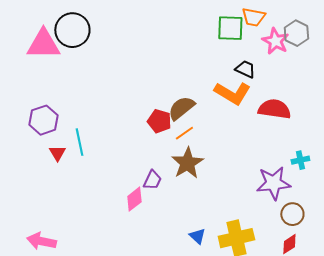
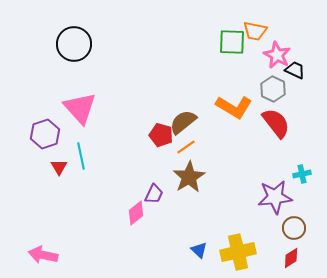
gray hexagon: (296, 33) -> (273, 89), moved
pink triangle: (43, 44) -> (80, 108), moved, turned 48
black trapezoid: (245, 69) -> (295, 70), moved
red semicircle: (274, 109) -> (276, 123), turned 44

